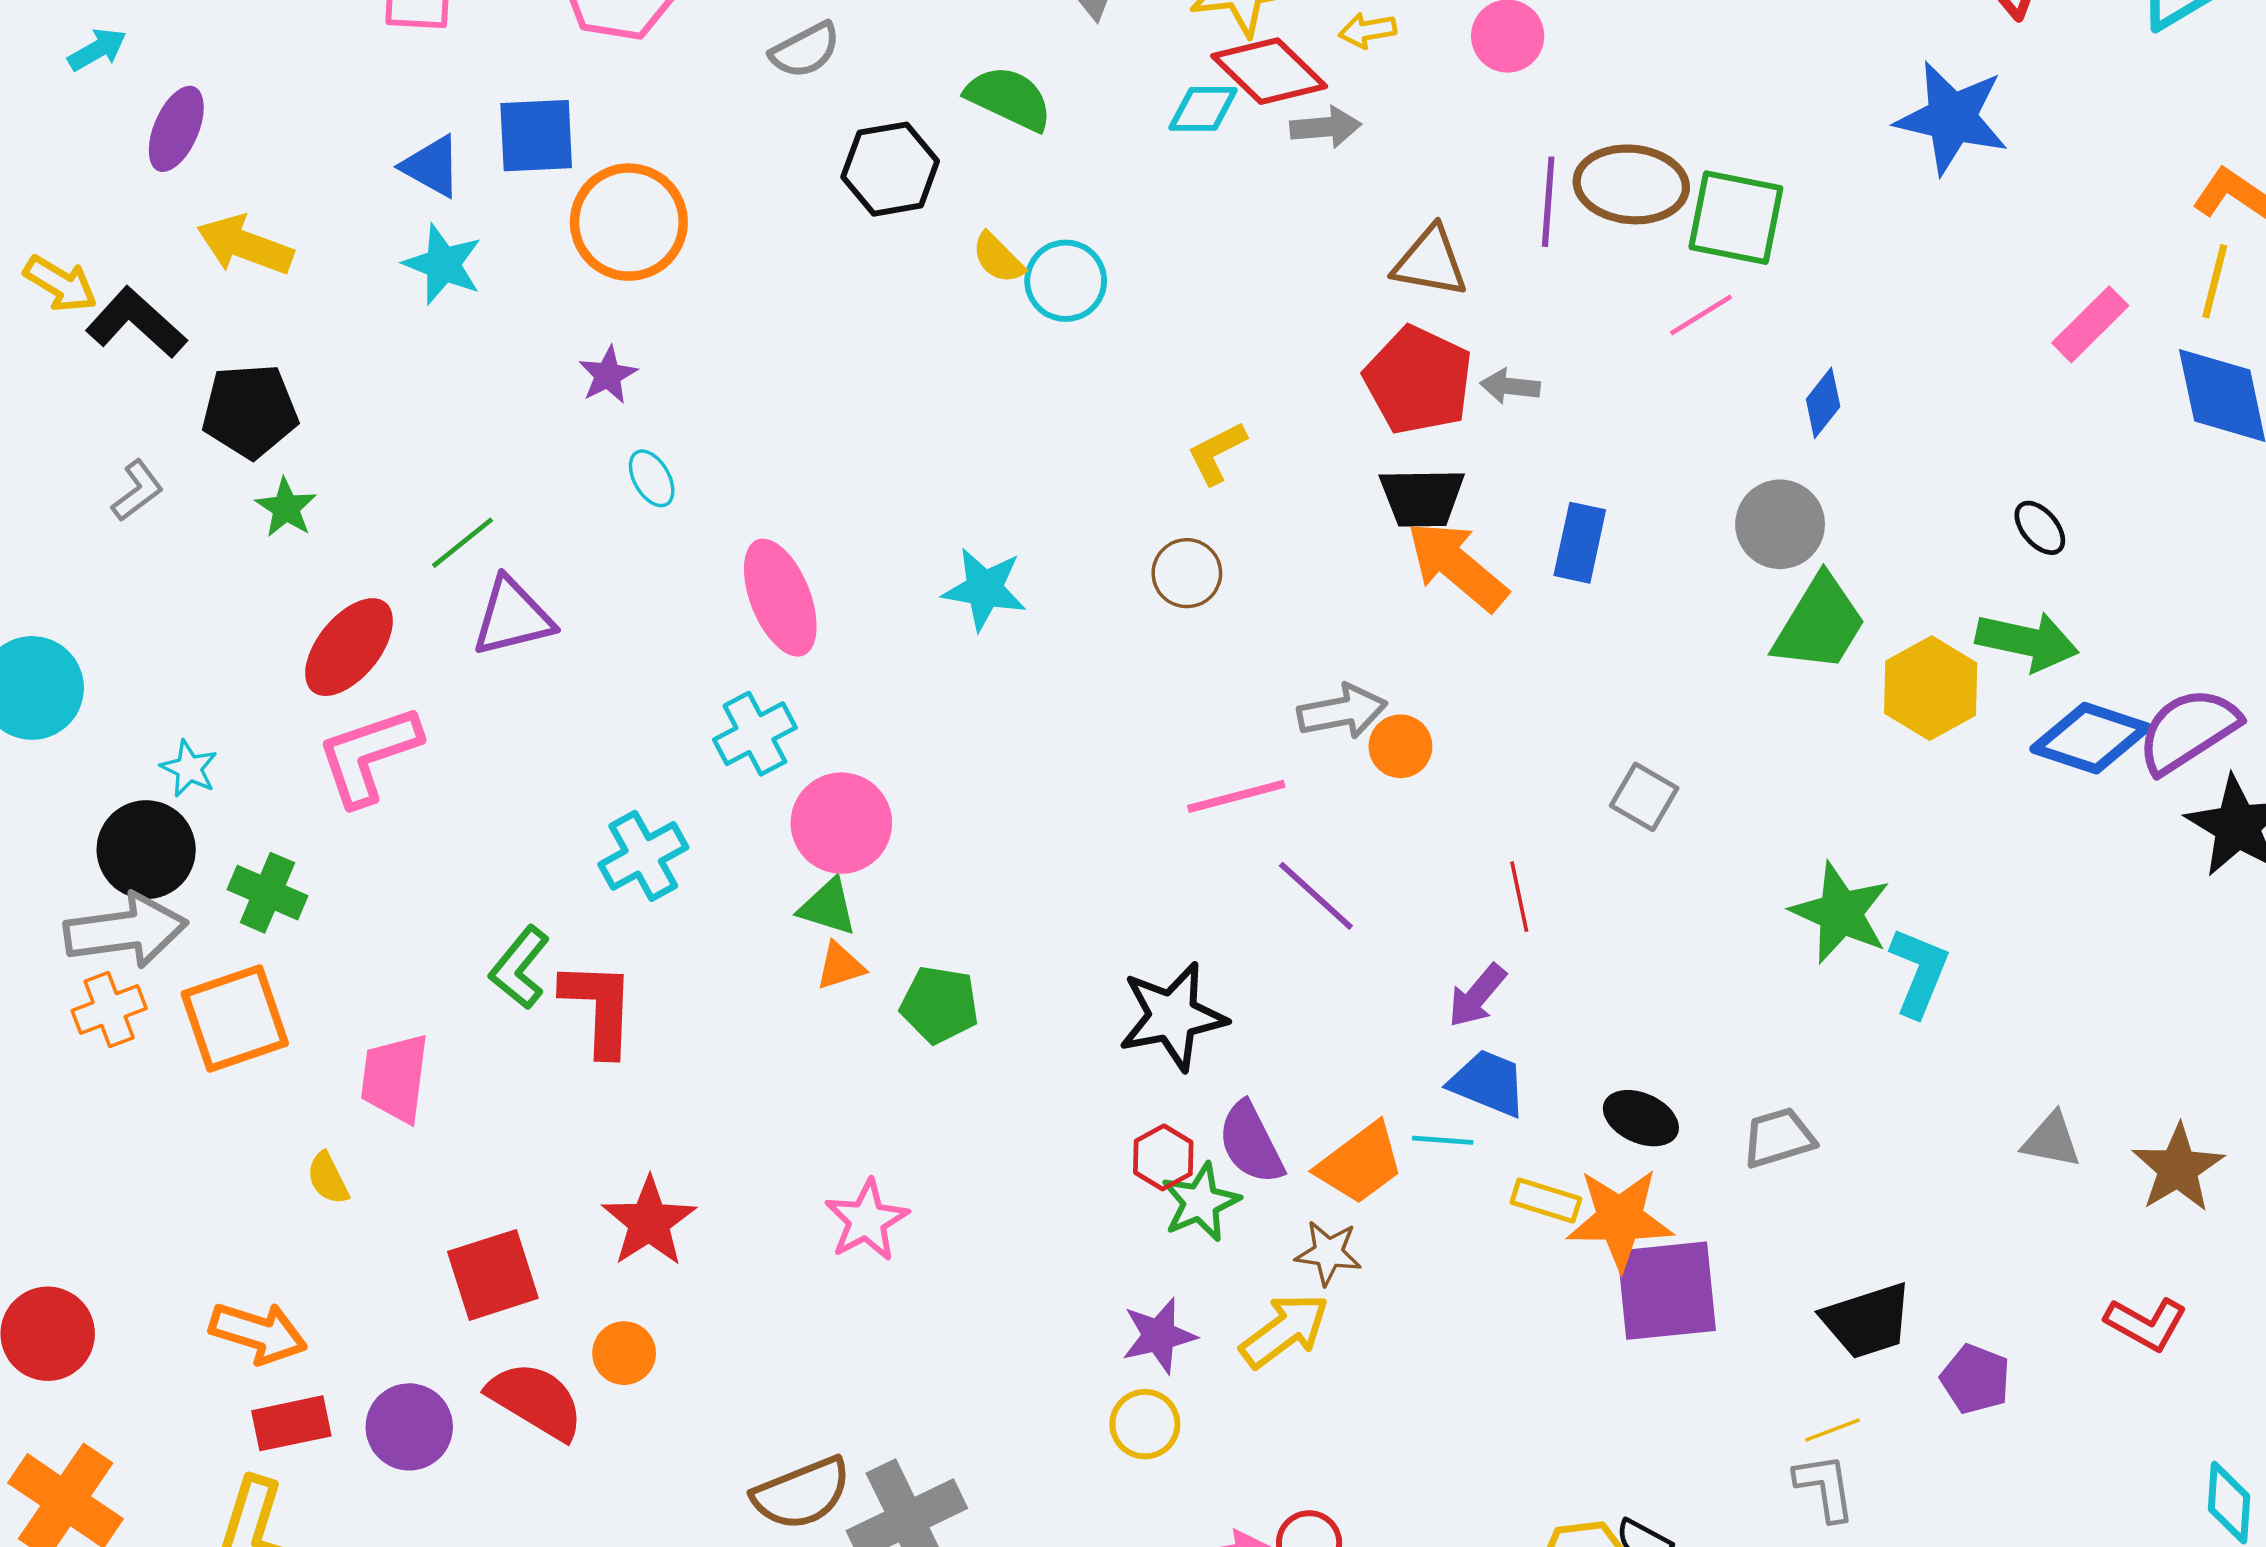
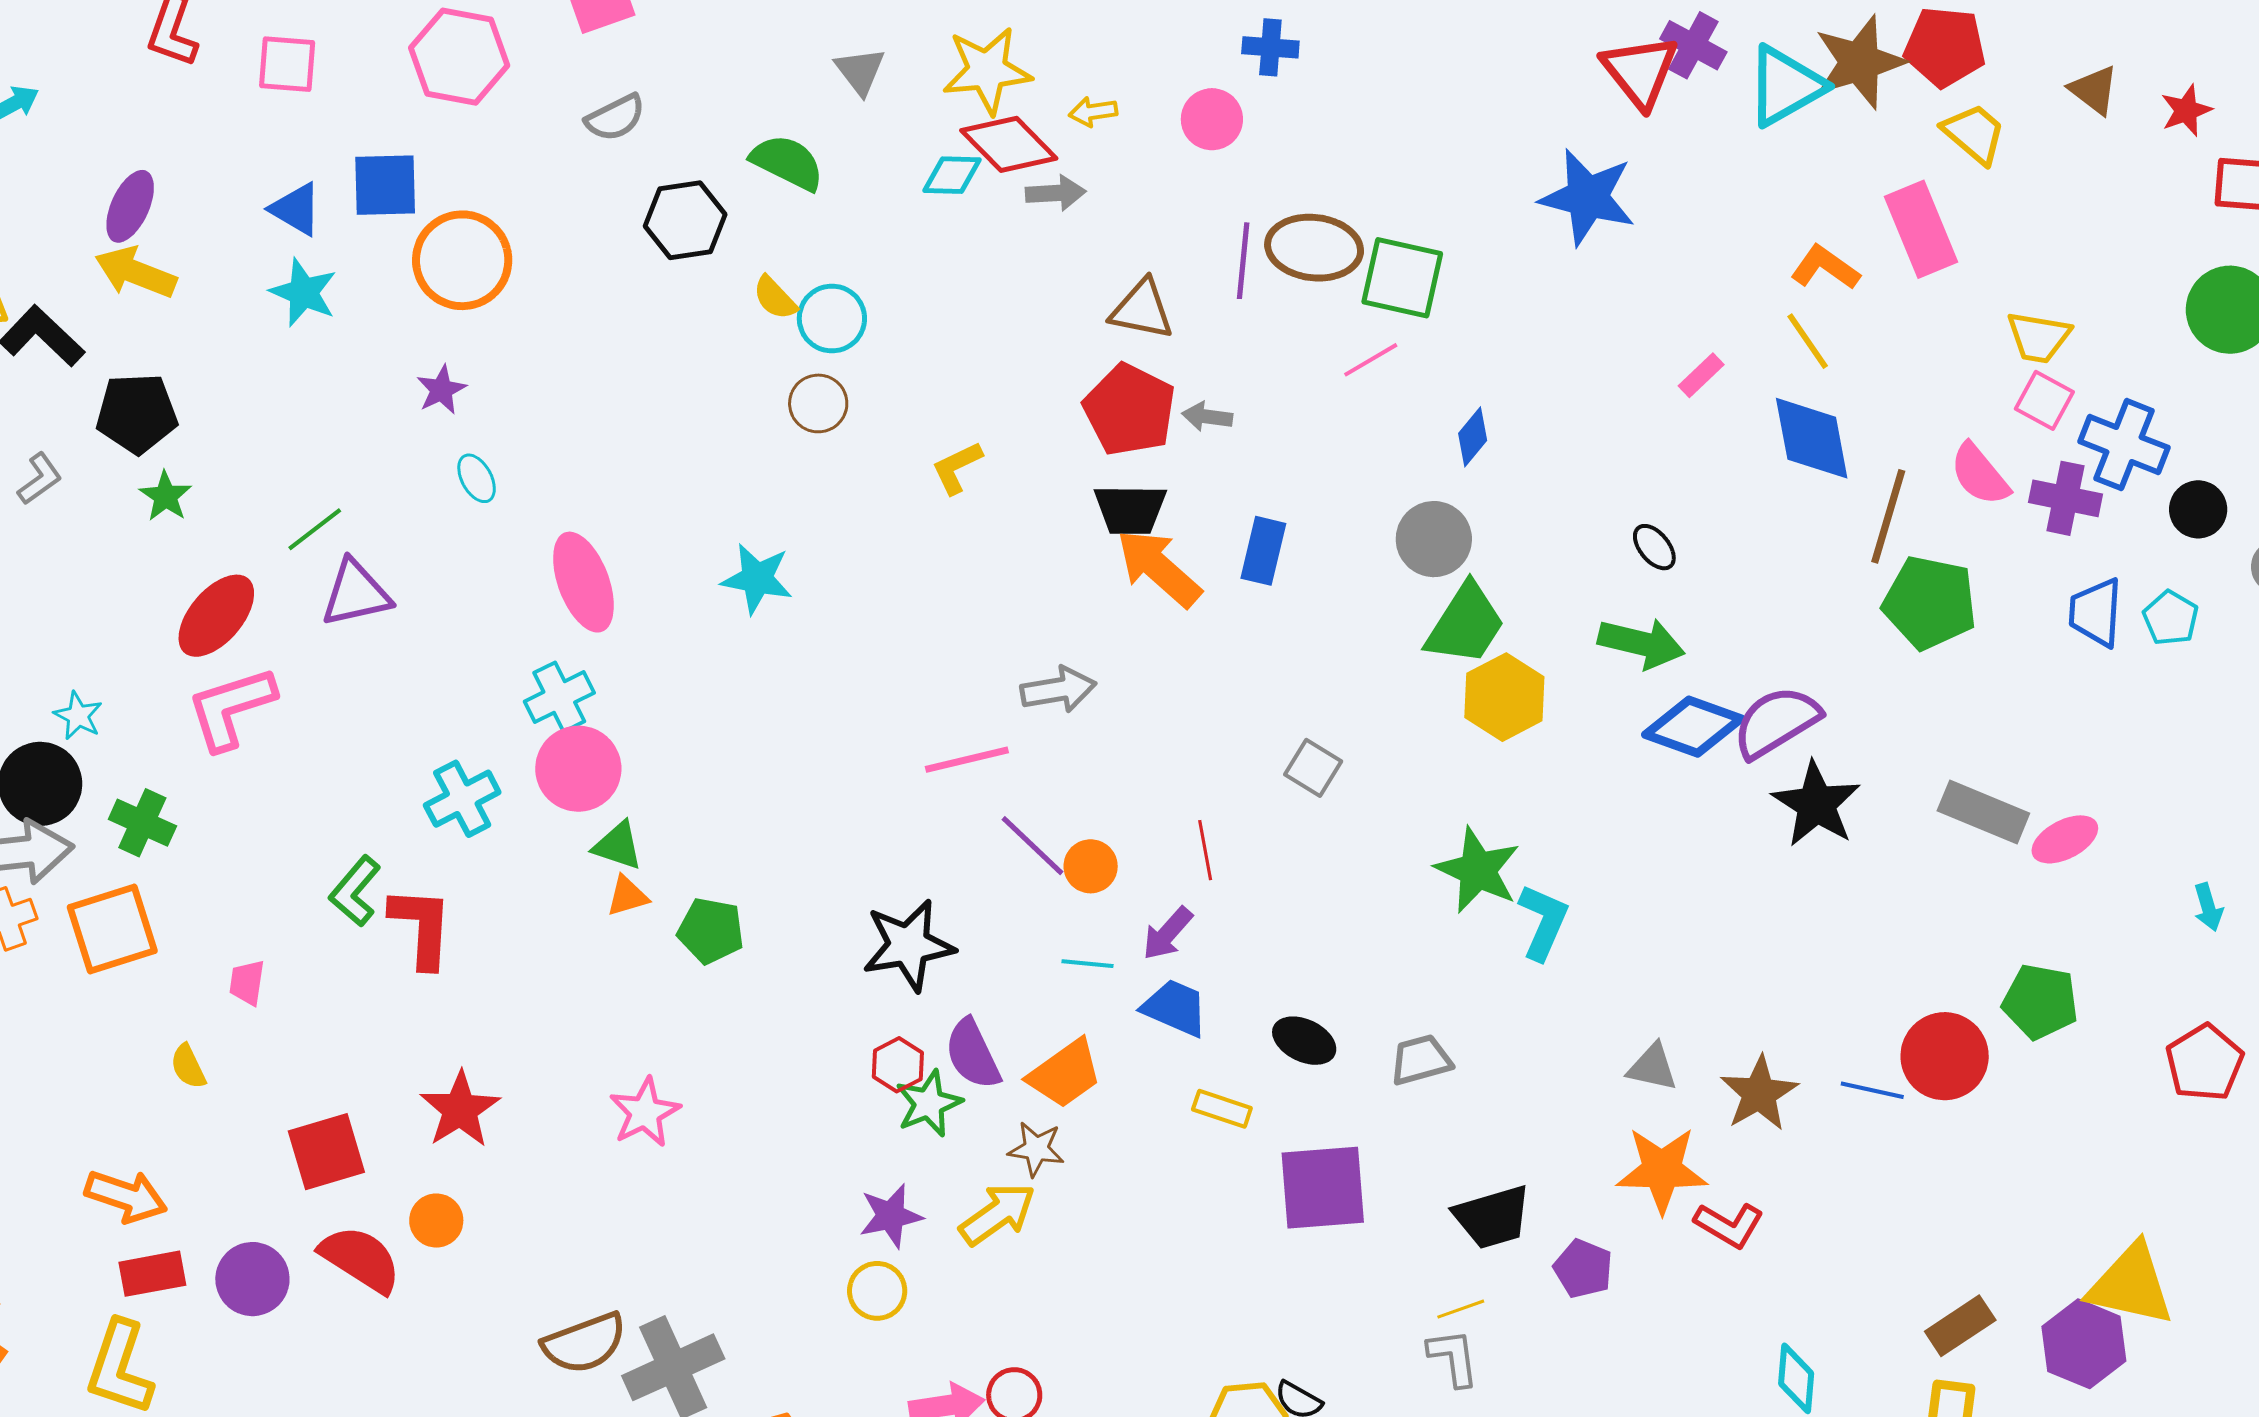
purple ellipse: (176, 129) -> (130, 206), moved
yellow line: (2215, 281) -> (1808, 341), turned -50
pink rectangle: (2090, 324) -> (1701, 375), size x0.7
brown circle: (1187, 573) -> (818, 403), moved
yellow hexagon: (1931, 688) -> (1504, 697), moved
orange circle: (1400, 746) -> (1091, 866), moved
pink circle: (841, 823) -> (578, 769), moved
pink trapezoid: (395, 1078) -> (247, 983), size x0.6
cyan line: (1443, 1140) -> (1088, 964), moved
orange star: (1620, 1219) -> (1662, 1170), moved

